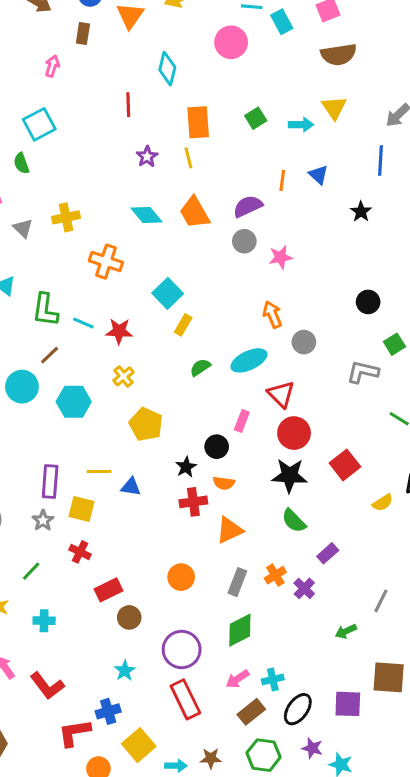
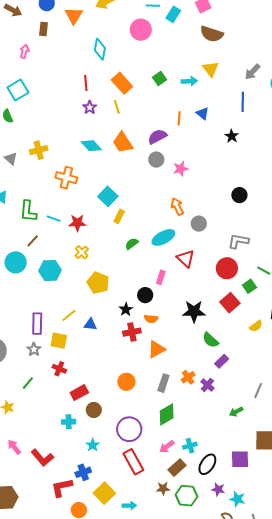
cyan rectangle: (282, 22) -> (173, 14), turned 63
brown semicircle: (339, 54) -> (212, 34), turned 30
red line: (128, 105) -> (86, 83), moved
orange rectangle: (198, 122) -> (122, 83), turned -35
green square: (394, 344) -> (249, 286), moved
red circle: (294, 433) -> (227, 268), moved
yellow line: (99, 472) -> (69, 315), turned -35
green semicircle: (294, 521) -> (210, 340), moved
cyan cross: (44, 621) -> (69, 422), moved
brown star: (211, 758) -> (163, 488), moved

